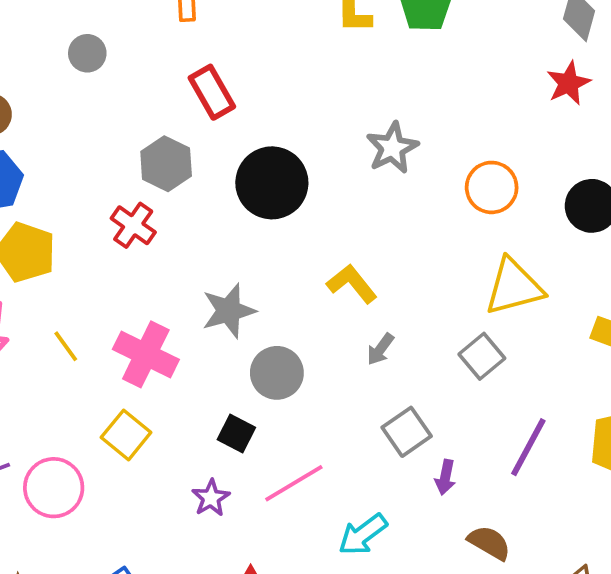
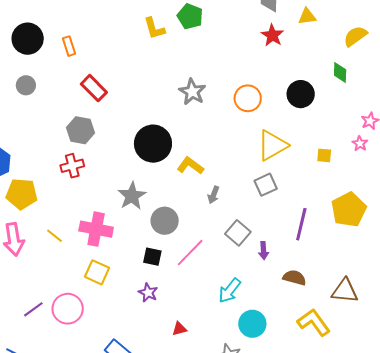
black circle: (272, 183) -> (153, 144), moved
red cross: (133, 225) -> (72, 166), turned -35
gray square: (482, 356) -> (266, 185), turned 30
pink line: (294, 483) -> (190, 253), moved

